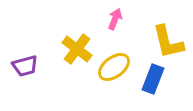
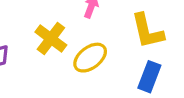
blue rectangle: (153, 79) -> (149, 77), moved

